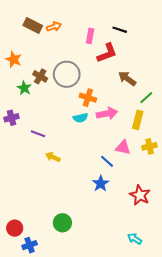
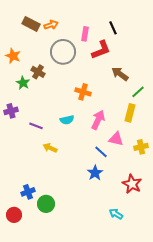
black line: (120, 30) -> (113, 28), turned 48
gray circle: (67, 74) -> (63, 52), moved
pink arrow: (107, 114) -> (98, 120), moved, turned -54
cyan semicircle: (80, 118) -> (67, 120), moved
yellow cross: (149, 146) -> (141, 147), moved
green circle: (62, 223) -> (46, 204), moved
cyan arrow: (135, 239) -> (116, 214), moved
blue cross: (30, 245) -> (28, 192), moved

